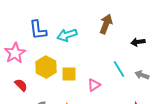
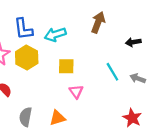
yellow hexagon: (46, 67) -> (27, 57), moved
yellow square: (69, 74) -> (66, 66), moved
pink triangle: (94, 85) -> (76, 92), moved, turned -32

